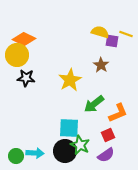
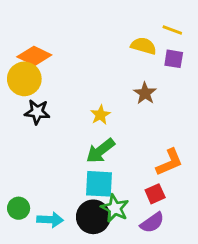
yellow line: (126, 34) -> (172, 30), moved
purple square: (112, 41) -> (174, 59), moved
yellow star: (70, 80) -> (100, 115), size x0.6
green arrow: (94, 104) -> (100, 151), moved
green circle: (16, 156) -> (19, 208), moved

